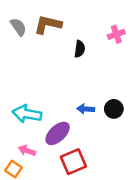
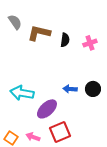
brown L-shape: (48, 24) -> (39, 33), moved
pink cross: (116, 34) -> (90, 43), moved
pink arrow: (27, 151) -> (33, 137), moved

